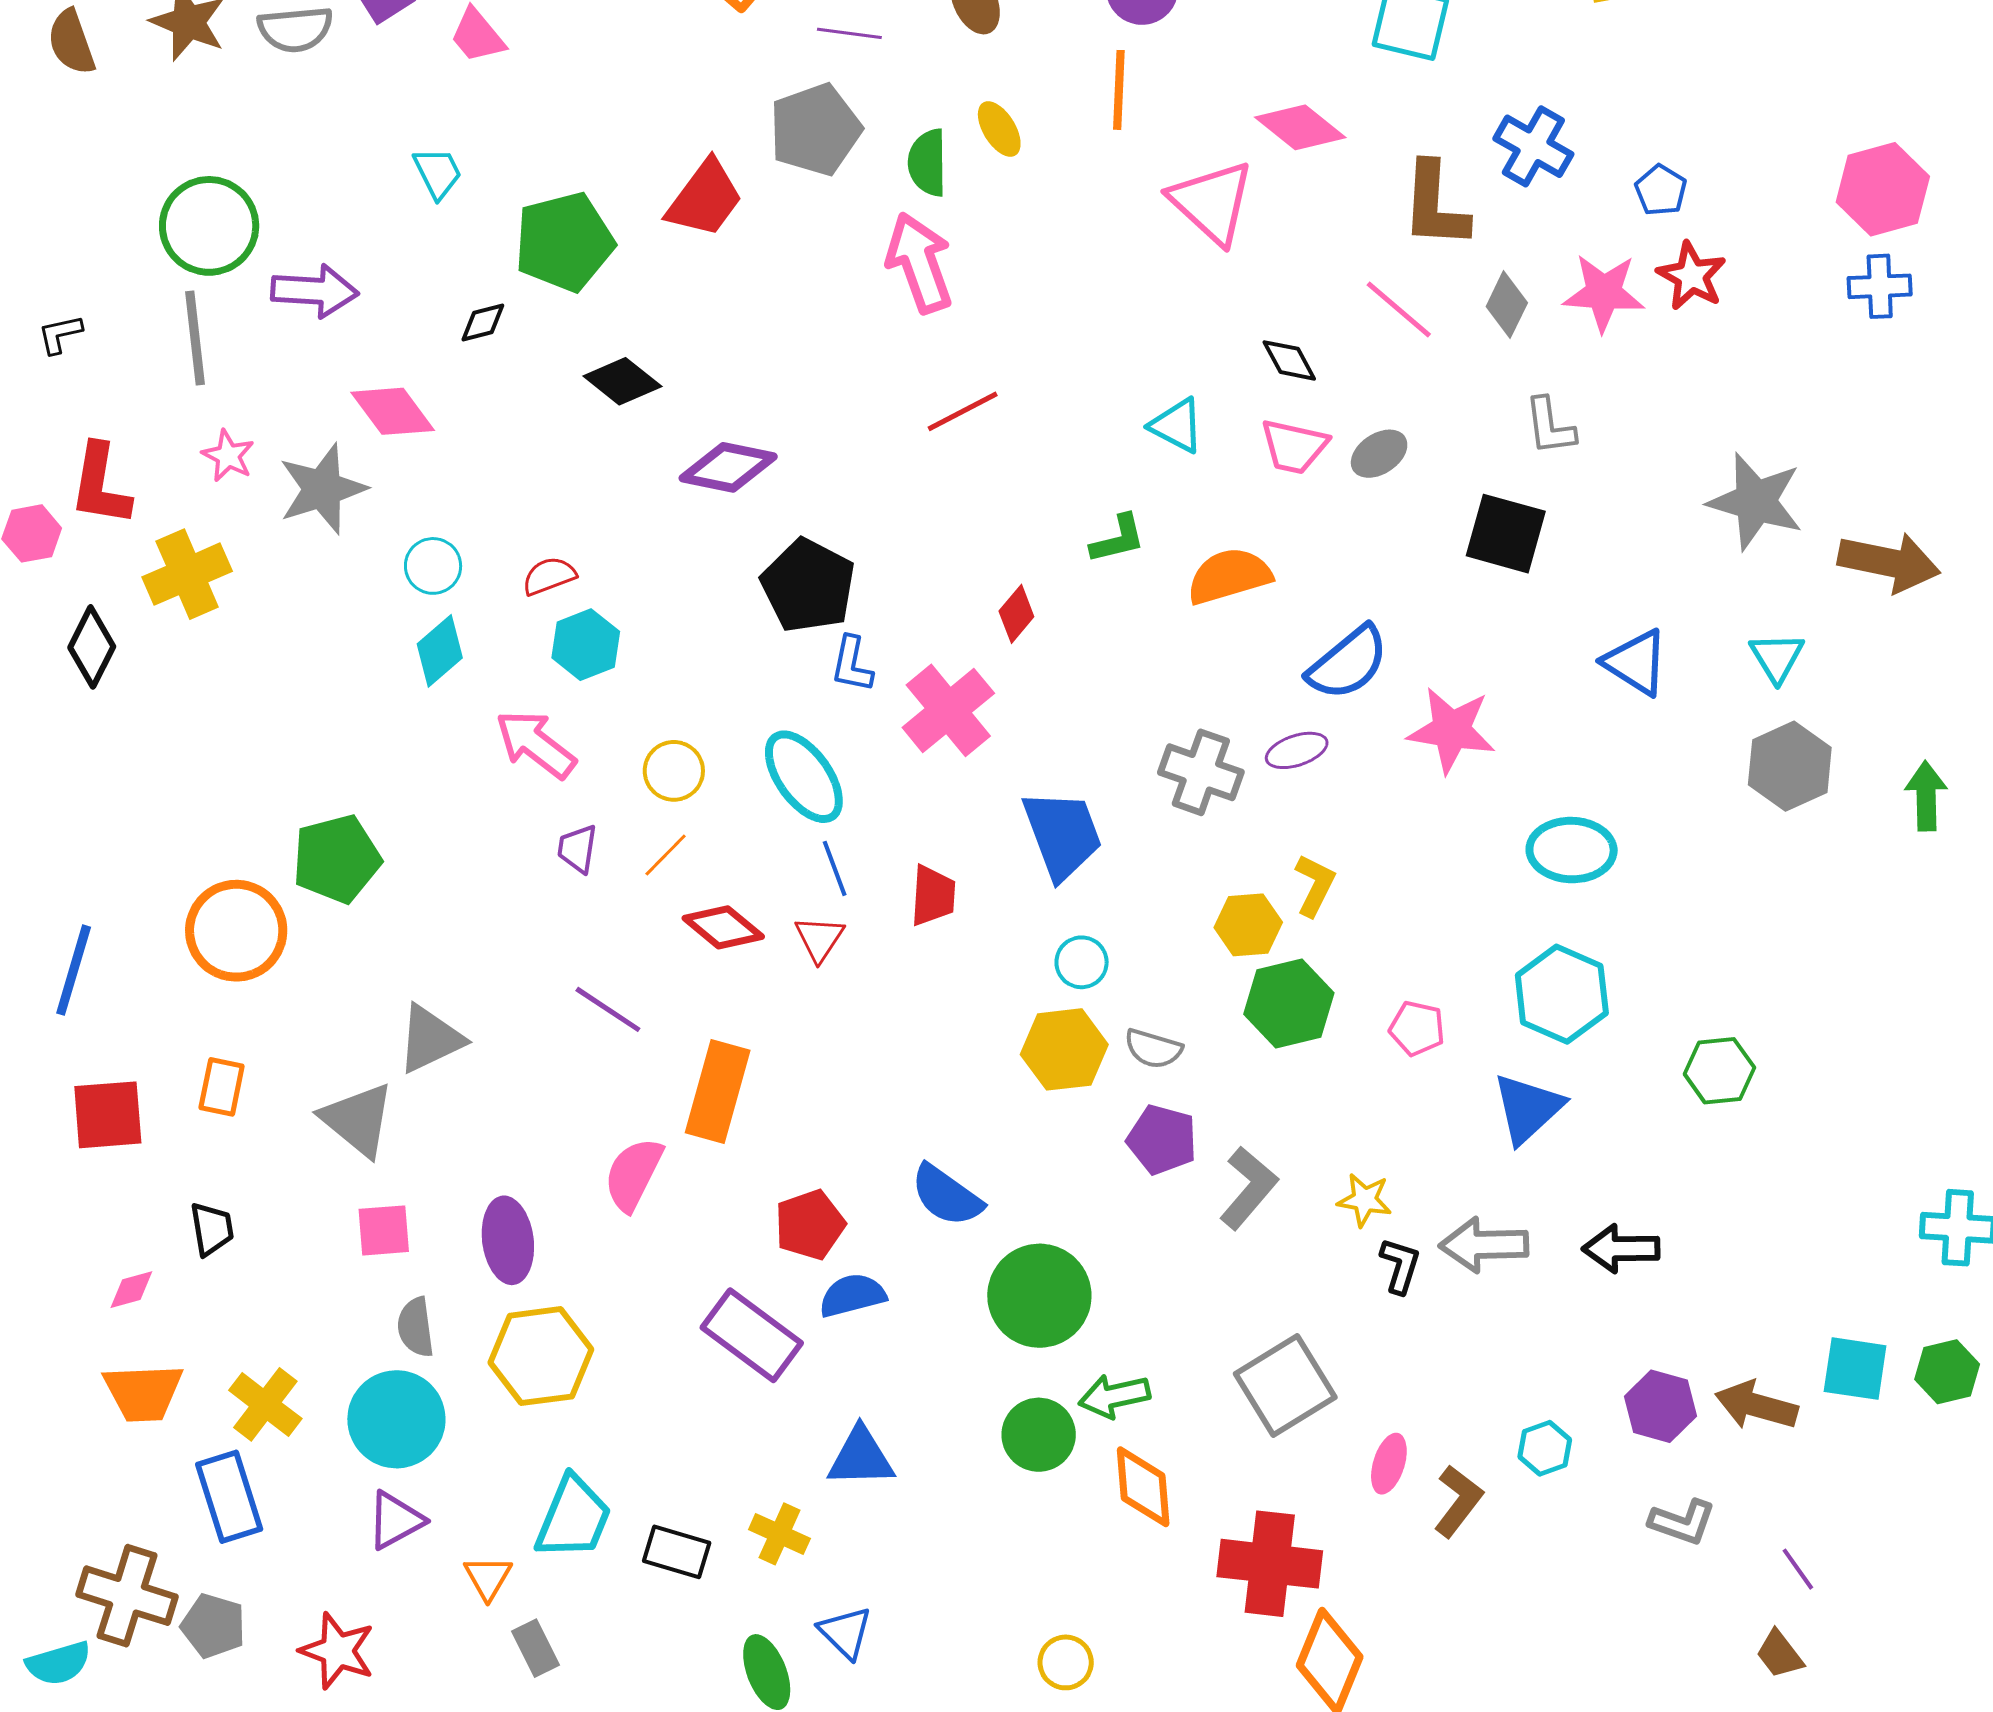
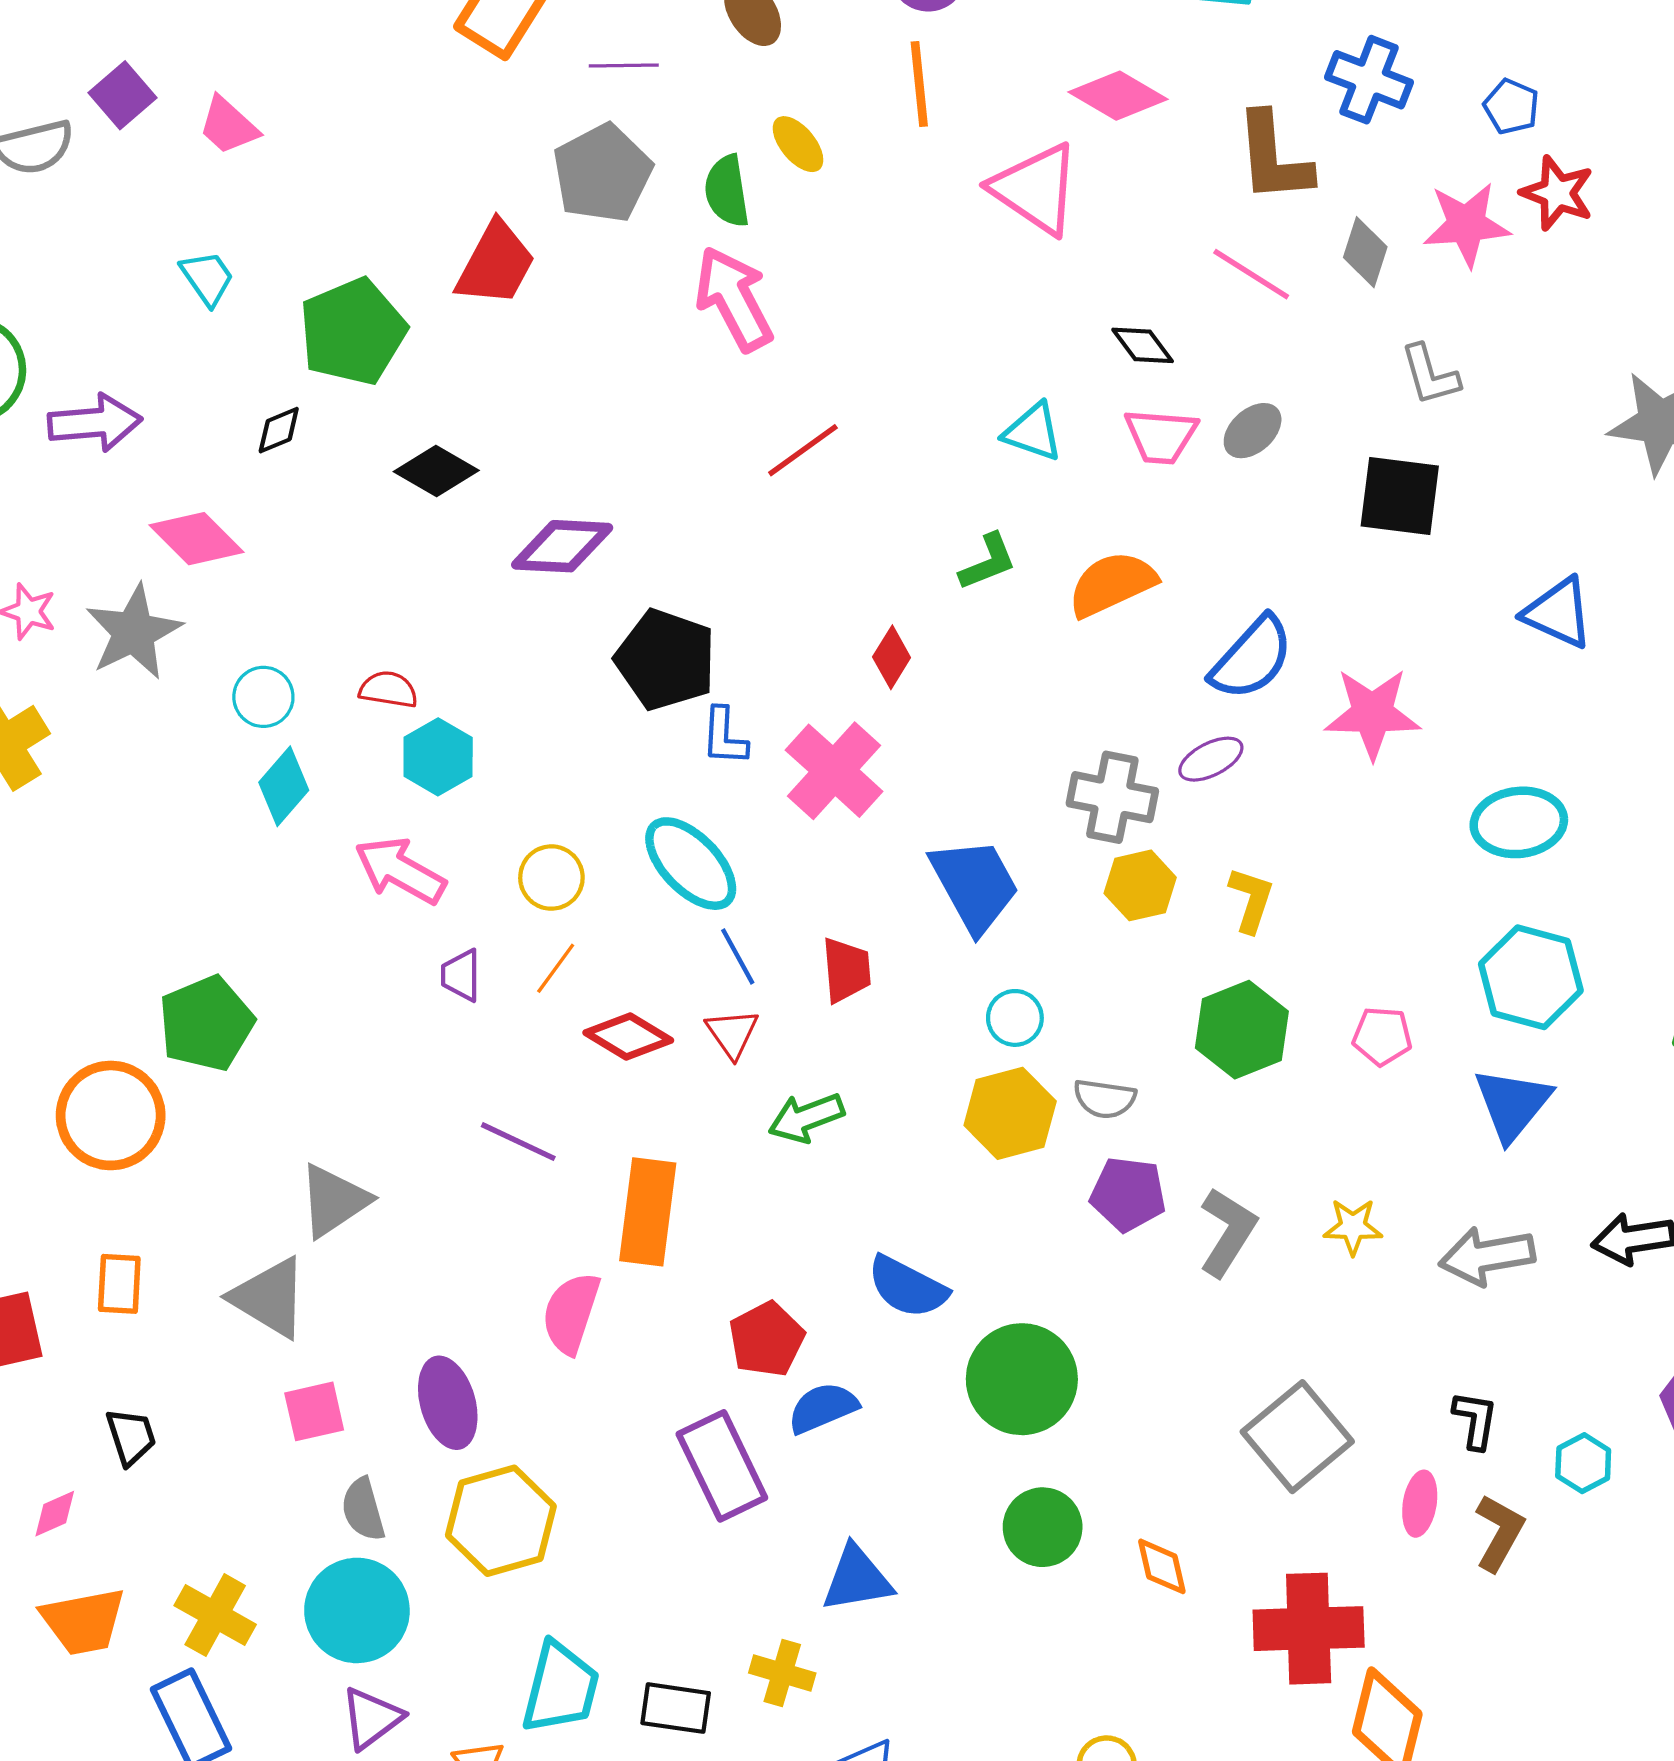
red semicircle: (549, 576) -> (388, 689), turned 38
yellow hexagon: (1248, 925) -> (1140, 885), moved
black L-shape: (1400, 1266) -> (1475, 1420), moved
purple rectangle: (752, 1335) -> (722, 1466), turned 36
green arrow: (1114, 1396) -> (806, 1118), moved
orange diamond: (1143, 1487) -> (1162, 1566), size x0.7

